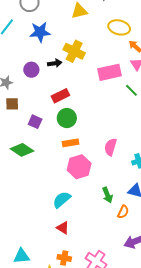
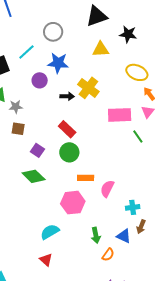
purple circle: (31, 70) -> (40, 80), moved
red rectangle: (60, 96) -> (67, 129), turned 60
orange rectangle: (70, 143) -> (86, 178), moved
green diamond: (22, 150) -> (34, 176), moved

